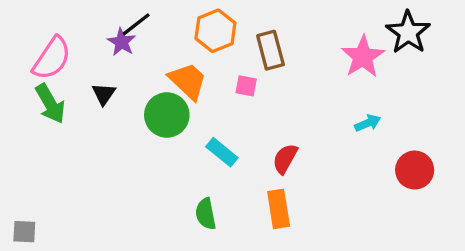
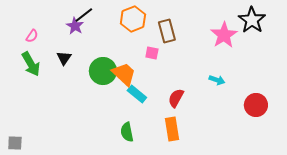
pink semicircle: (52, 58) -> (32, 36), size x0.5
orange trapezoid: (188, 81) -> (124, 74), moved
cyan arrow: (368, 123) -> (217, 80), moved, turned 42

